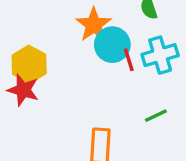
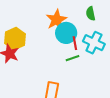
cyan cross: (160, 55) -> (94, 43), turned 35
green line: (156, 116) -> (73, 58), moved

